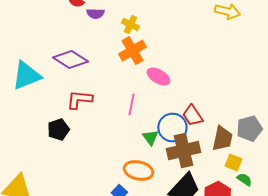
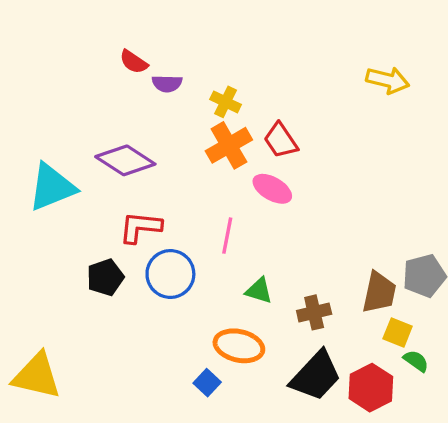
red trapezoid: (192, 116) -> (281, 140), moved
blue circle: (172, 128) -> (170, 274), moved
green triangle: (150, 138) -> (259, 291), turned -36
brown cross: (183, 150) -> (314, 312), size x0.6

